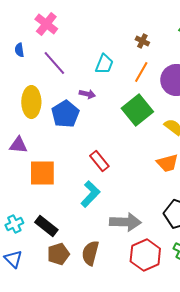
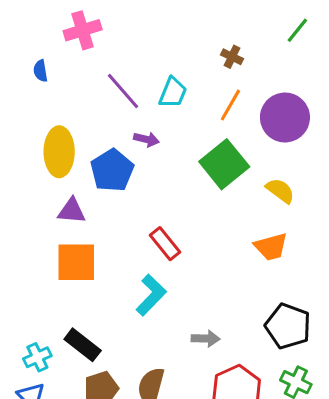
pink cross: (46, 24) -> (83, 30), turned 35
purple line: (54, 63) -> (123, 91), moved
purple triangle: (18, 145) -> (72, 211), moved
gray arrow: (125, 222) -> (206, 339), size x0.6
cyan cross: (14, 224) -> (37, 357), moved

